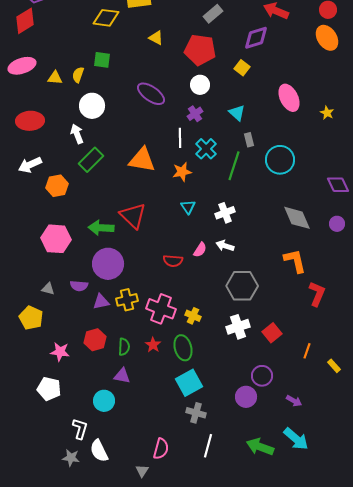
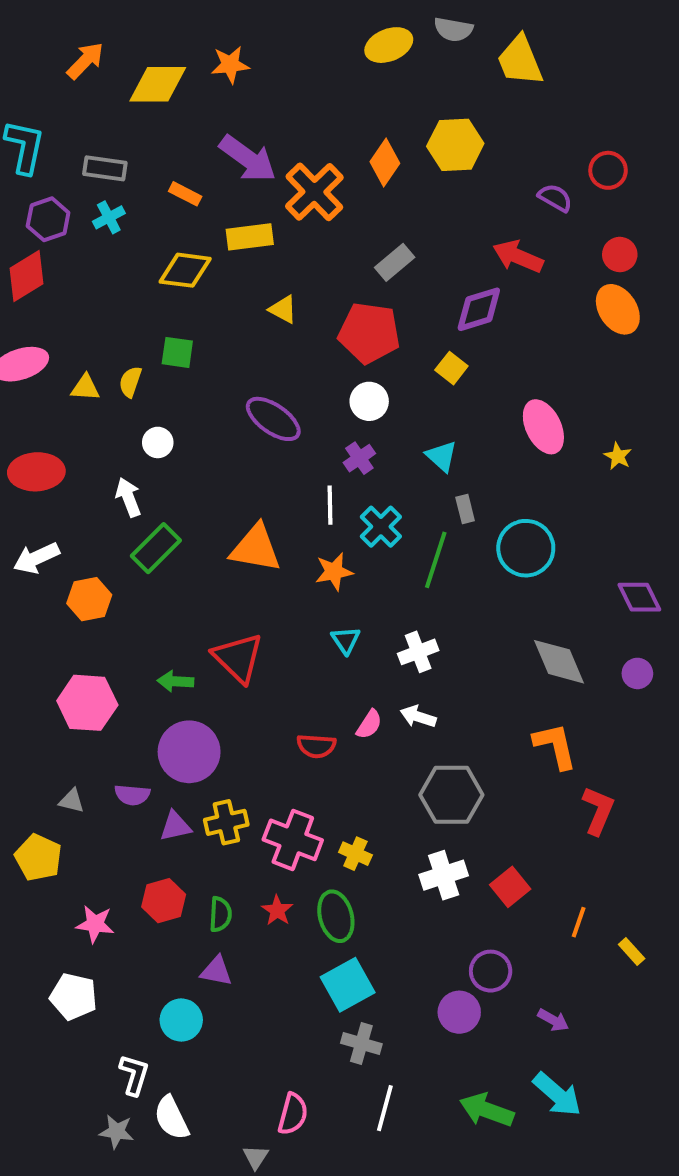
white circle: (92, 106) -> (158, 442), size x0.6
green arrow: (101, 228) -> (175, 681), size x0.7

